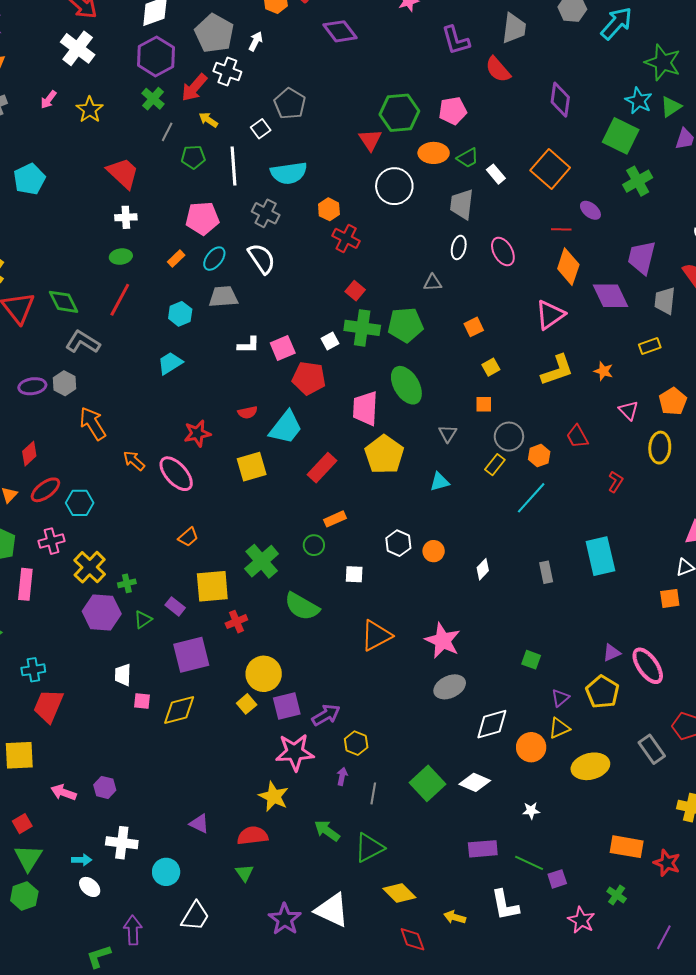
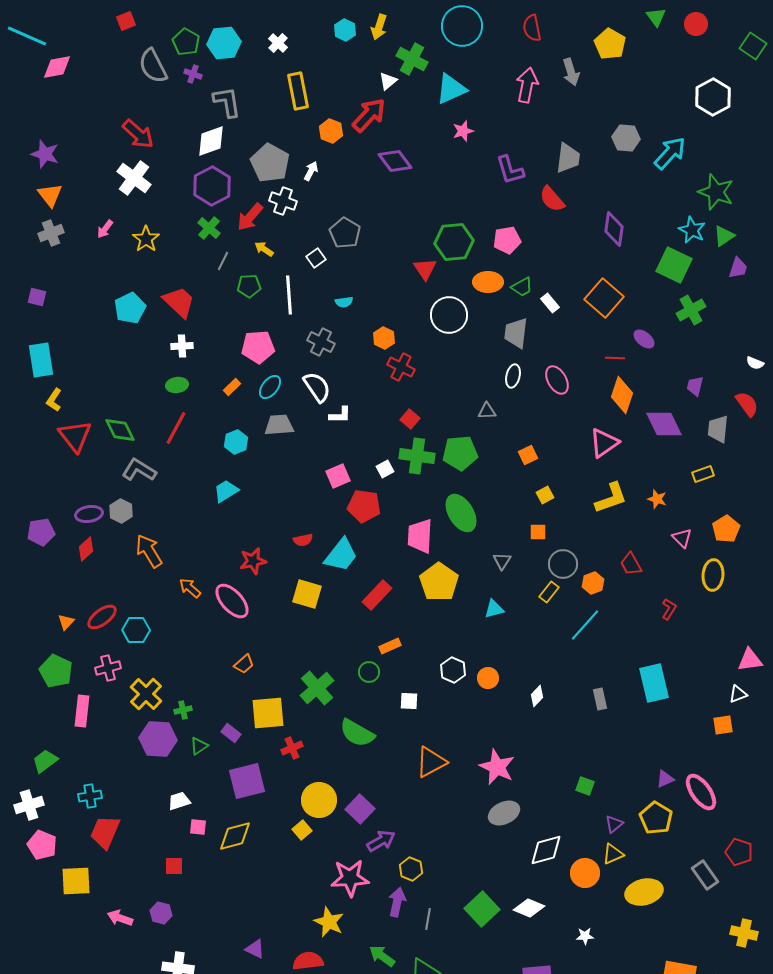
cyan semicircle: (289, 173) -> (344, 302), size x0.5
cyan pentagon: (29, 179) -> (130, 308), moved
purple trapezoid: (642, 258) -> (695, 386), size x0.6
white L-shape: (249, 345) -> (340, 415), moved
red diamond: (29, 454) -> (86, 549), moved
yellow square: (252, 467) -> (307, 594), turned 32
white trapezoid: (123, 675) -> (179, 801), turned 70
purple square: (287, 706) -> (360, 809), moved, turned -32
purple arrow: (342, 776) -> (397, 902), size x1.6
red square: (22, 824) -> (174, 866), moved, turned 30

